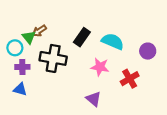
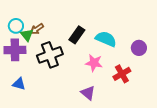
cyan circle: (15, 48) -> (16, 26), moved
black cross: (53, 58) -> (50, 55), turned -30
purple cross: (22, 67) -> (15, 50), moved, size x1.5

